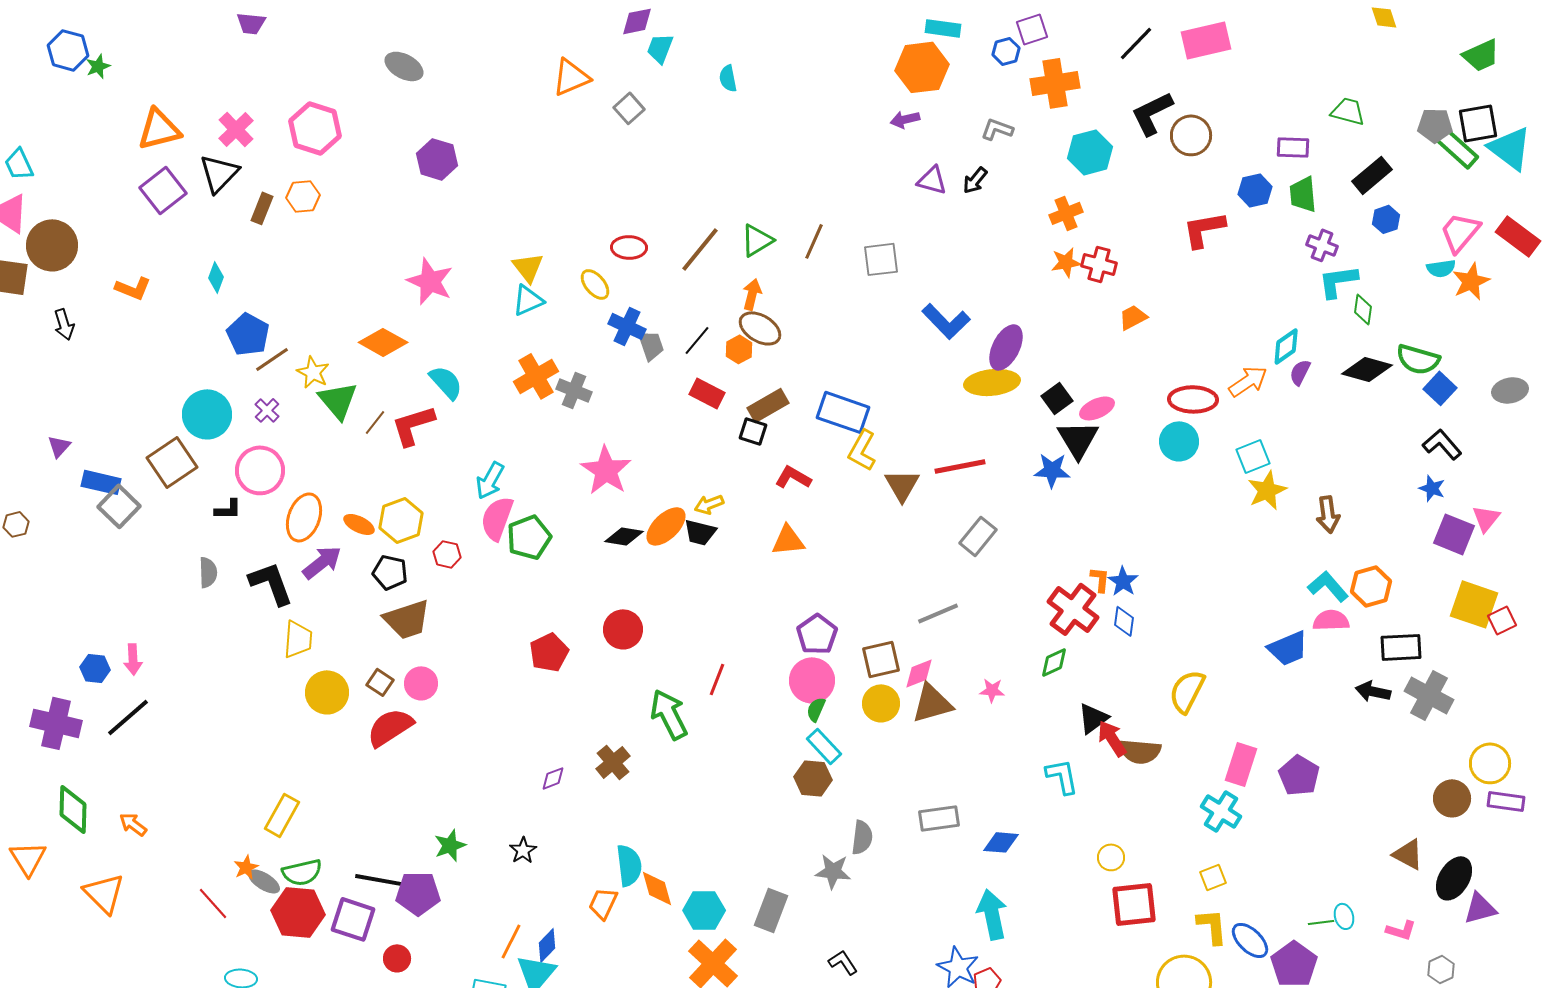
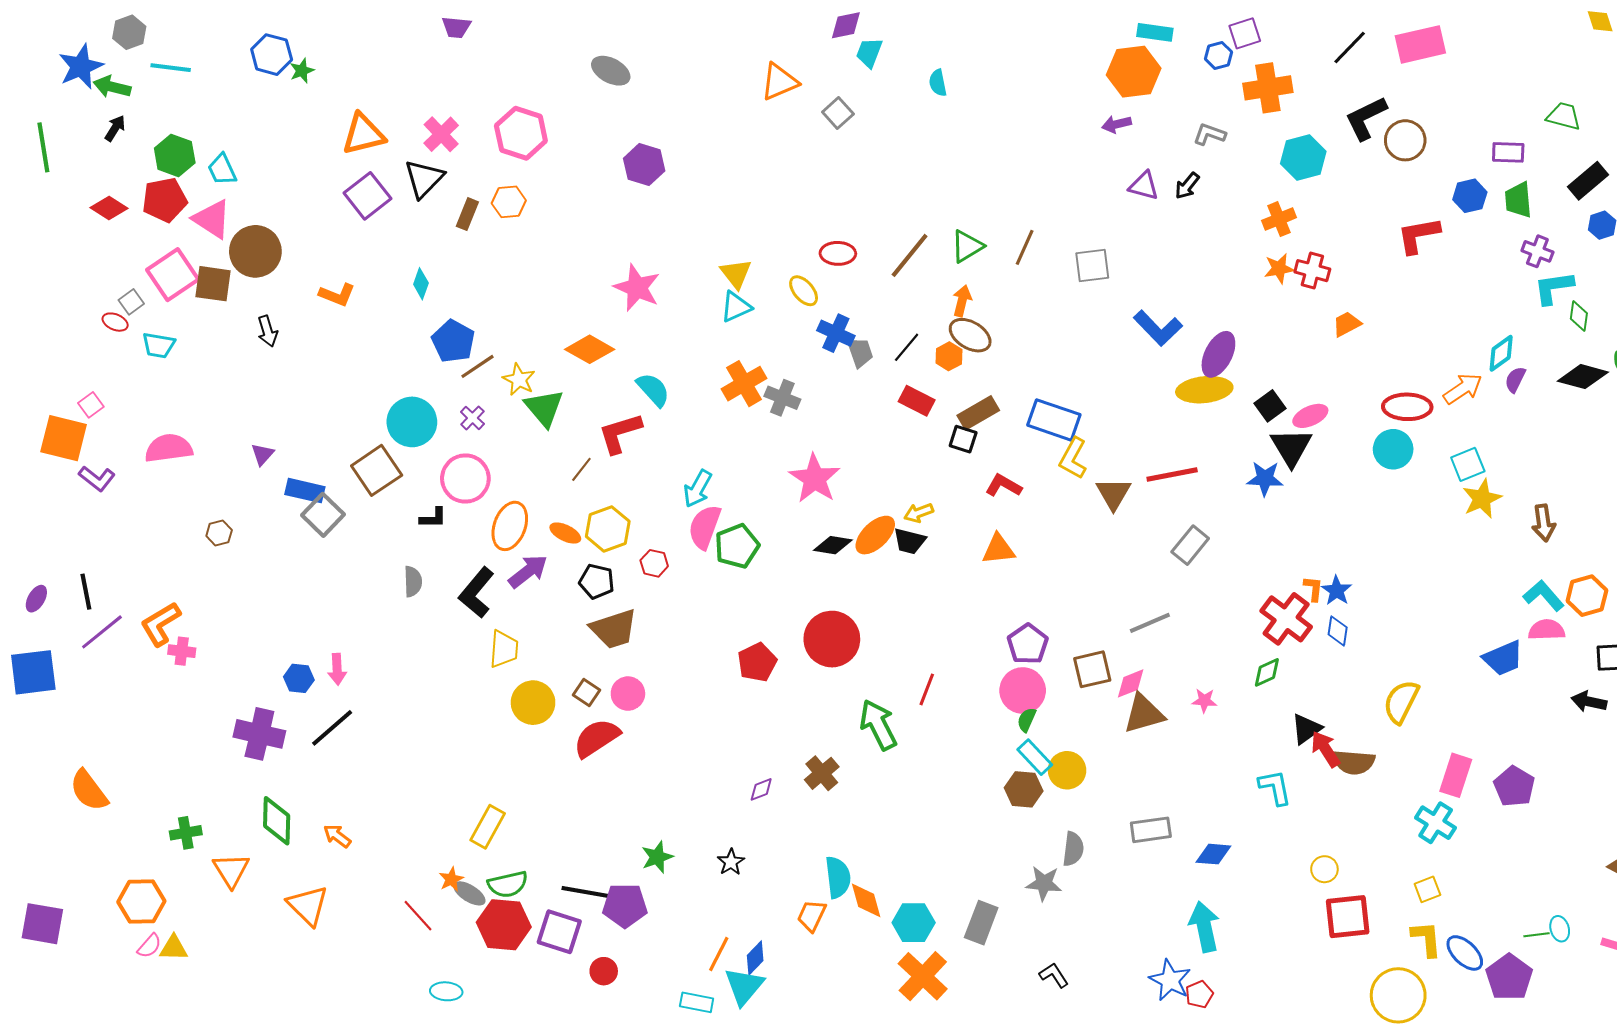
brown line: (375, 422) -> (581, 469), moved
black L-shape: (271, 583) -> (476, 593), turned -120
red circle: (623, 629) -> (832, 639), size x1.4
yellow circle: (881, 703) -> (1067, 770), moved

